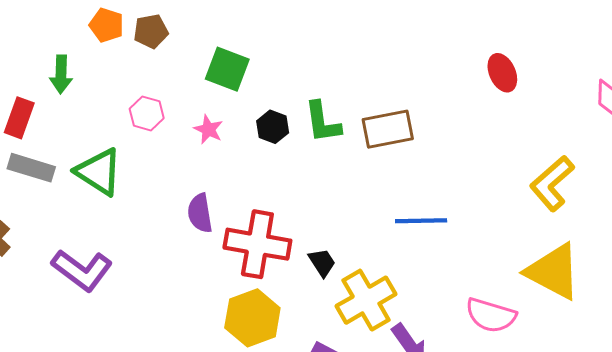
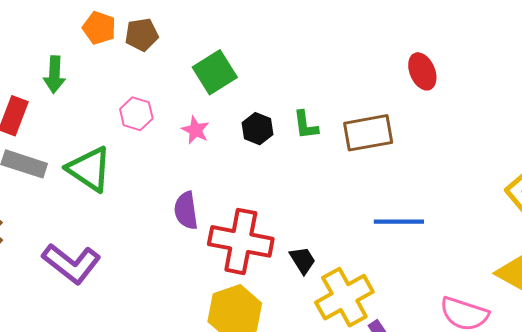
green square: (227, 69) -> (215, 72), turned 36
red ellipse: (502, 73) -> (422, 71), moved
green L-shape: (323, 122) -> (306, 125), size x0.7

